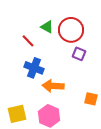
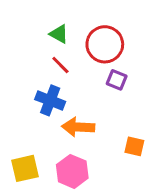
green triangle: (47, 27) -> (59, 34), moved
red line: (28, 41) -> (60, 65), moved

